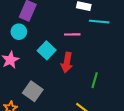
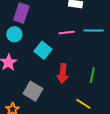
cyan line: (99, 22) -> (94, 30), moved
red arrow: (67, 62) -> (63, 74), moved

